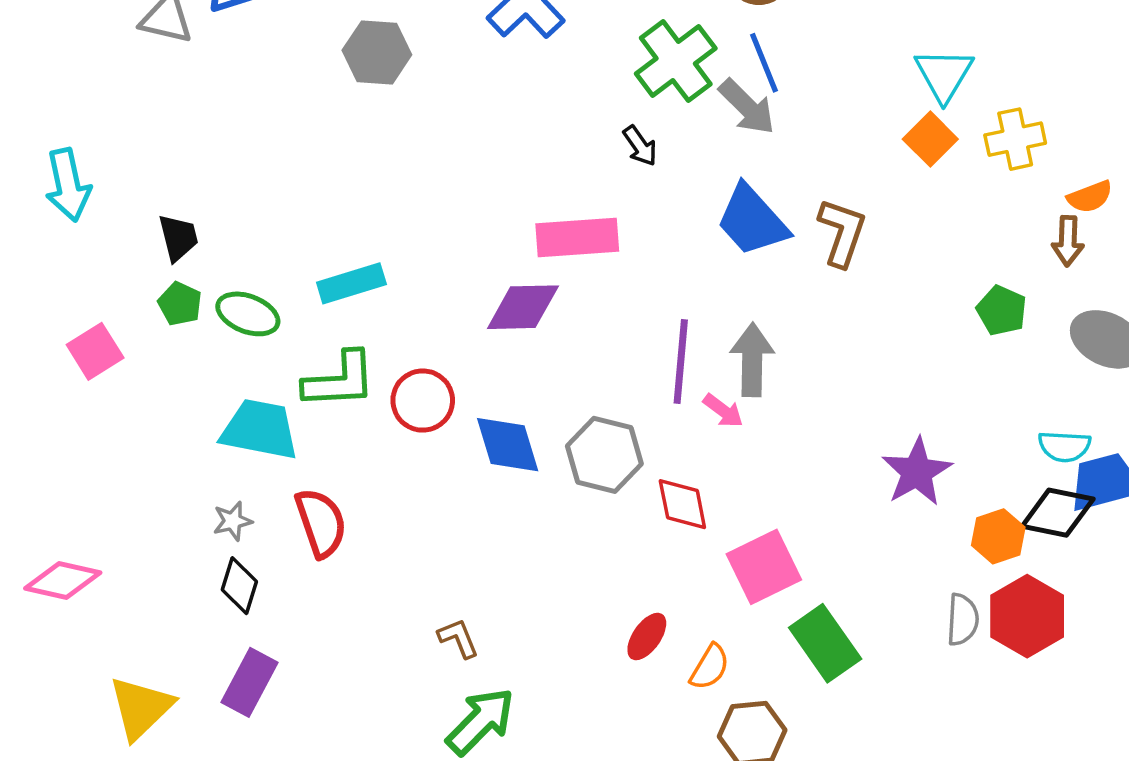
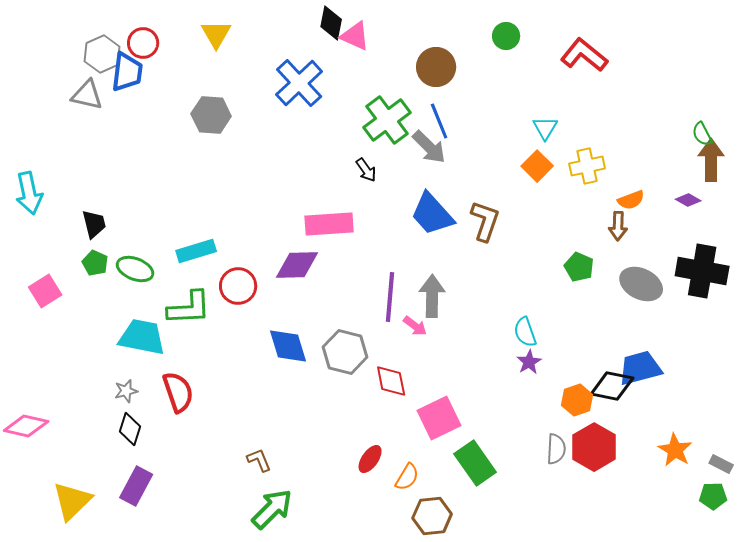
cyan triangle: (944, 75) -> (545, 128), size x0.7
red circle: (423, 401) -> (238, 286), moved
cyan semicircle: (1064, 446) -> (525, 332), moved, turned 68
purple star: (917, 472) -> (529, 362), size x0.6

